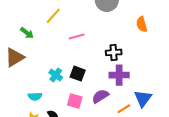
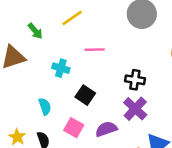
cyan cross: (56, 75) -> (61, 68), moved, turned -32
purple cross: (119, 75) -> (135, 109), turned 30
cyan semicircle: (35, 96) -> (45, 106), moved, turned -120

